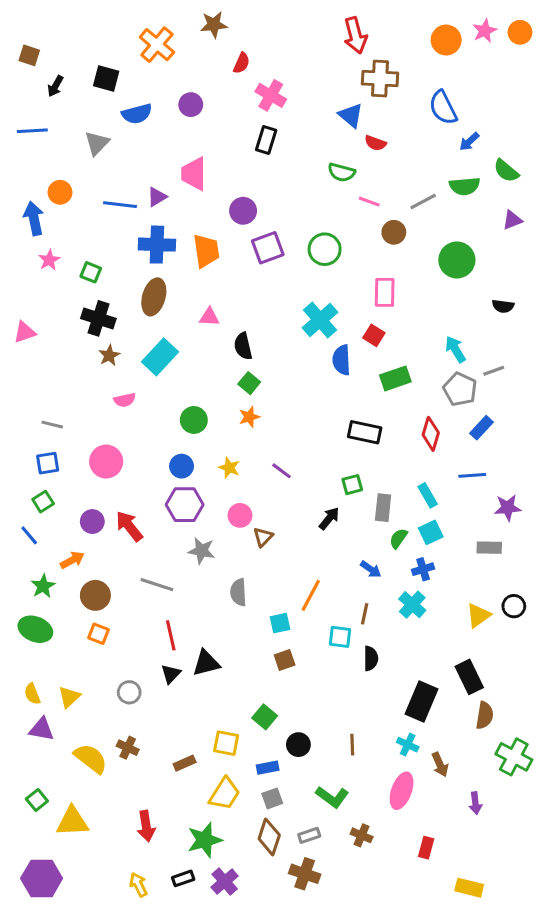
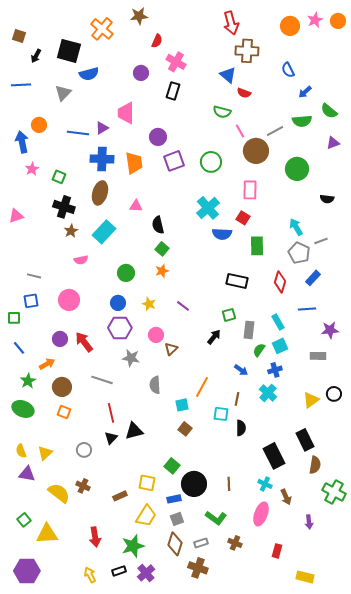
black square: (106, 78) -> (69, 51), size x1.4
purple circle: (191, 105) -> (141, 73), moved
blue semicircle: (443, 108) -> (288, 70), size x0.7
pink line: (369, 202) -> (240, 131), turned 40
brown circle: (394, 232) -> (256, 151), size x1.6
blue semicircle: (342, 360) -> (222, 234), turned -84
green rectangle: (395, 378) -> (257, 246), turned -72
green square: (43, 502) -> (14, 318), moved, turned 32
brown square: (285, 660) -> (185, 429), turned -32
black rectangle: (422, 702) -> (274, 456), turned -50
black circle: (298, 745) -> (194, 484), size x1.6

